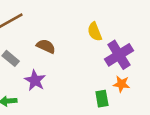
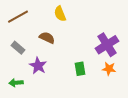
yellow semicircle: (95, 32) -> (60, 14), moved
green rectangle: (102, 99) -> (80, 69), moved

